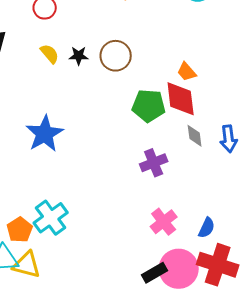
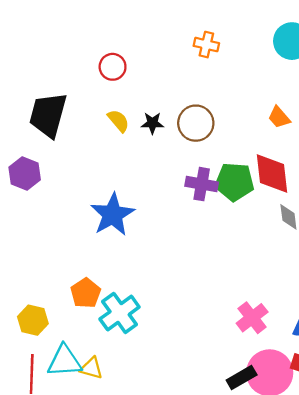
orange trapezoid: (187, 72) -> (279, 117), moved
purple cross: (154, 163) -> (202, 184), moved, turned 32
orange pentagon: (20, 230) -> (86, 293), moved
yellow triangle: (27, 265) -> (91, 368), size x0.7

